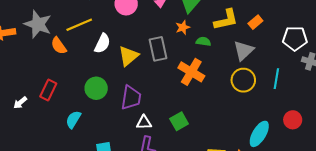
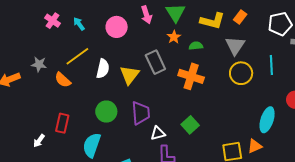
yellow L-shape: (226, 20) -> (212, 21), turned 40
gray star: (38, 24) -> (39, 64), size x0.6
cyan semicircle: (73, 119) -> (92, 145), size x1.4

